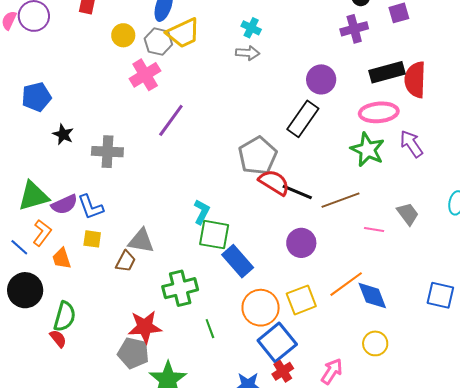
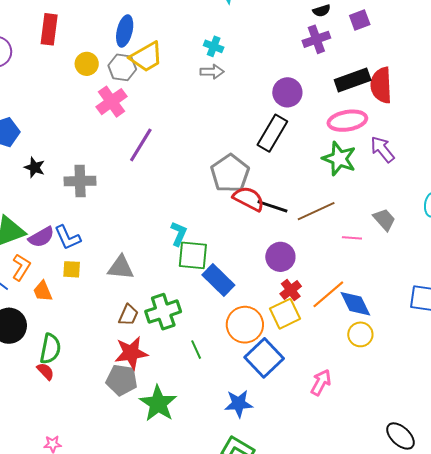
brown trapezoid: (126, 261) -> (128, 315), moved
yellow circle: (375, 343) -> (360, 334), moved
red cross: (283, 371) -> (291, 290), moved

